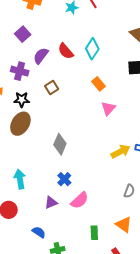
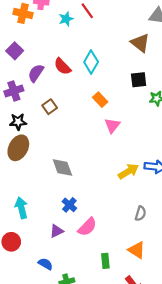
purple cross: (20, 71) -> (14, 91), turned -30
gray diamond: (60, 144) -> (62, 167), turned -40

